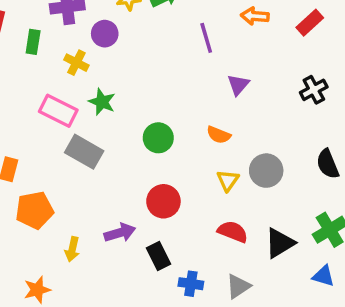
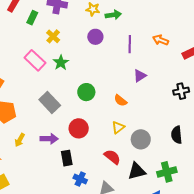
purple circle: (105, 34) -> (95, 37), moved
gray rectangle: (84, 152) -> (50, 102), moved
gray circle: (266, 171) -> (141, 139), moved

